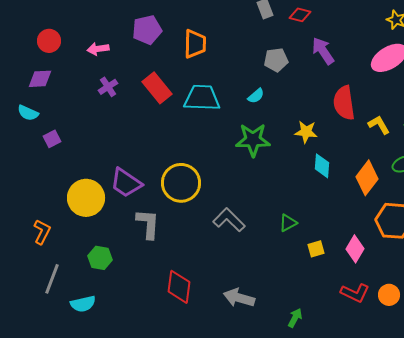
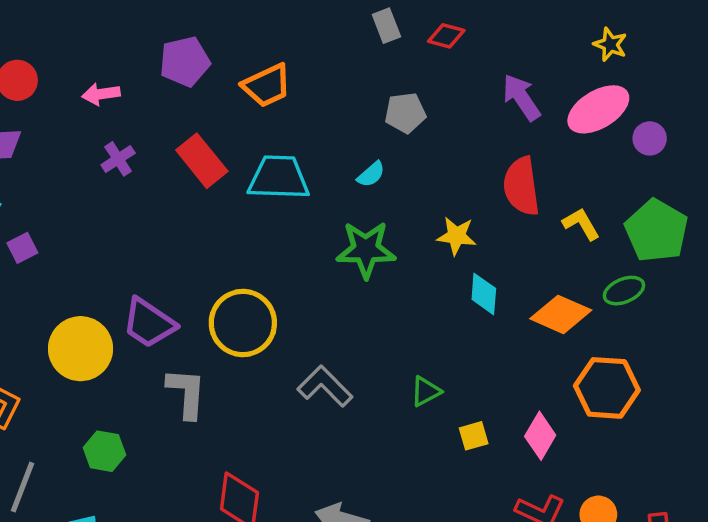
orange trapezoid: (195, 44) -> (267, 85), turned 64
purple arrow: (323, 51) -> (521, 97), moved
orange diamond: (367, 178) -> (561, 314), turned 76

